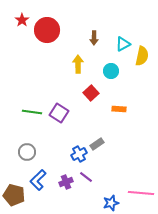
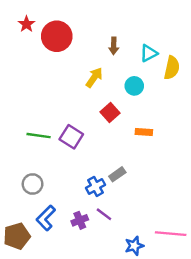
yellow arrow: (78, 64) -> (94, 77), turned 36
brown pentagon: (14, 195) -> (17, 236), turned -30

